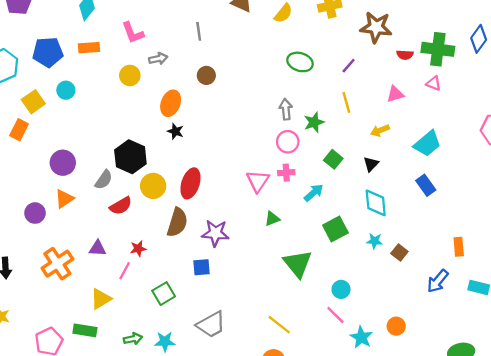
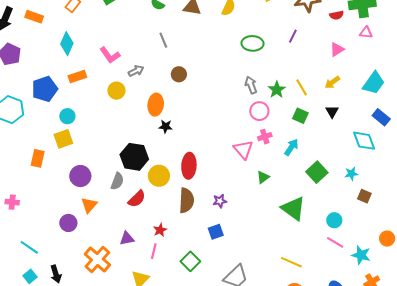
yellow square: (33, 102) -> (63, 139), moved, turned 30
yellow line: (346, 102) -> (302, 87), moved
cyan diamond: (376, 203) -> (364, 141), moved
purple star: (215, 233) -> (220, 201), size x0.6
brown square: (399, 252) -> (364, 196), moved

